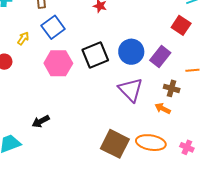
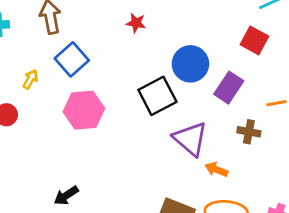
blue circle: (131, 52) -> (190, 64), moved
black square: (95, 55) -> (157, 96), moved
orange arrow: (163, 108) -> (216, 170), moved

